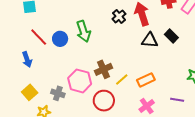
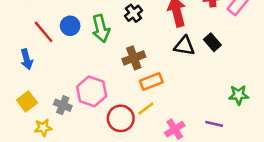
black cross: (119, 16) -> (133, 13), moved
blue circle: (60, 39) -> (70, 26), moved
brown cross: (104, 69) -> (134, 58), moved
yellow line: (122, 80) -> (146, 109), moved
orange rectangle: (146, 80) -> (151, 82), moved

